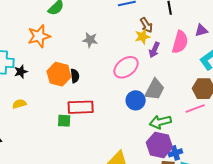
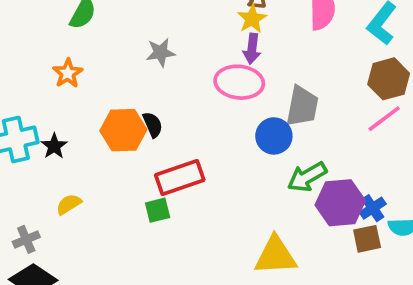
orange star: (39, 36) -> (68, 73), size x0.7
purple arrow: (154, 50) -> (252, 49), moved
pink ellipse: (126, 67) -> (239, 82), turned 60
green arrow: (160, 122) -> (307, 177), moved

